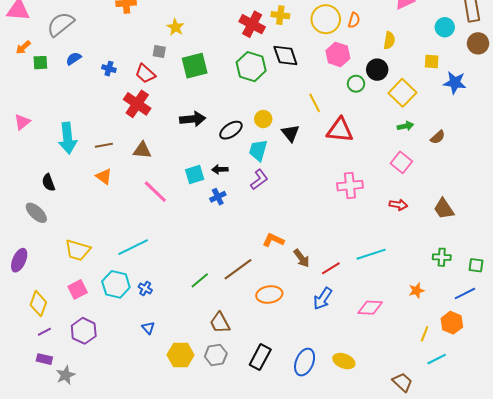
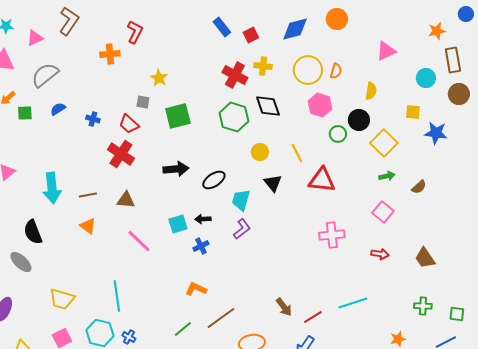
yellow circle: (263, 119) -> (260, 152), moved
black semicircle: (48, 183) -> (33, 232), size x1.4
orange L-shape: (273, 240) -> (196, 289), moved
cyan line: (133, 247) -> (117, 296), turned -72

